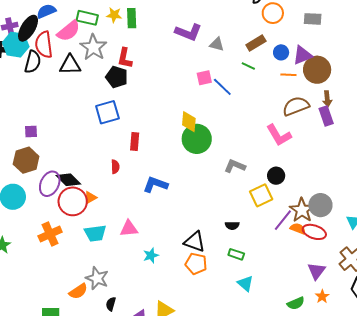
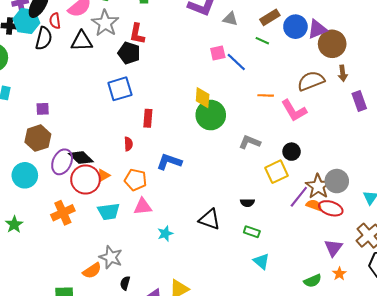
red semicircle: (44, 45) -> (55, 21), size x0.6
blue circle: (281, 52) -> (295, 27), size x1.5
orange line: (288, 75) -> (266, 95), moved
purple rectangle: (326, 116) -> (359, 101), moved
orange pentagon: (196, 264) -> (136, 180), moved

